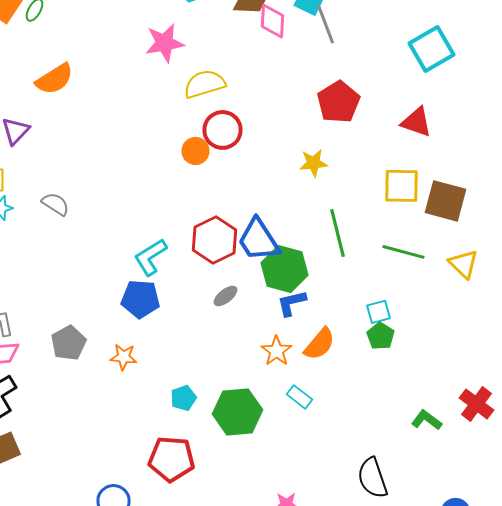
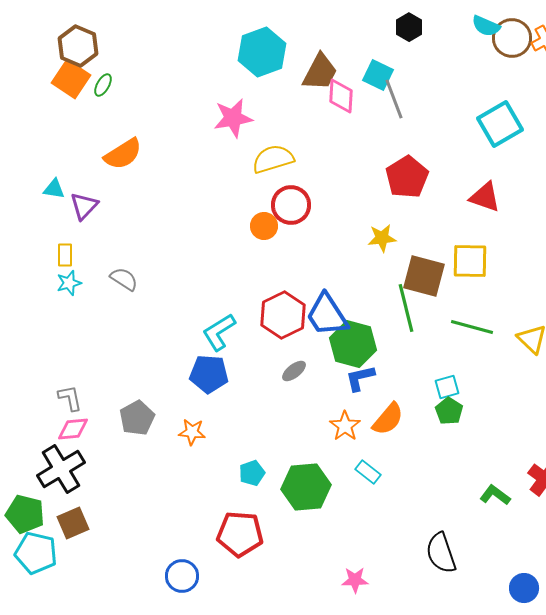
brown square: (446, 201) -> (424, 276), moved

